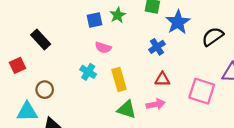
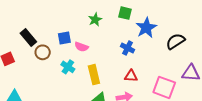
blue square: (95, 20) -> (64, 38), moved
blue cross: (157, 47) -> (128, 48), turned -32
brown circle: (45, 90) -> (43, 52), moved

